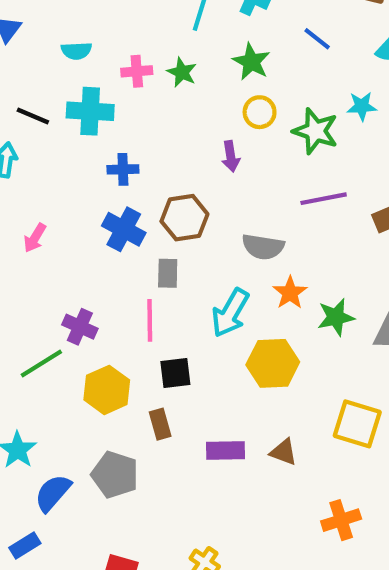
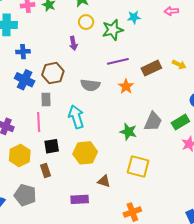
green star: (315, 131) -> (113, 30), turned -30
orange star: (290, 293) -> (126, 86), moved
cyan arrow: (230, 313) -> (76, 117), turned 135
green star: (336, 317) -> (128, 132), moved, turned 30
yellow hexagon: (273, 363) -> (85, 153), moved
purple rectangle: (226, 451) -> (80, 199), moved

